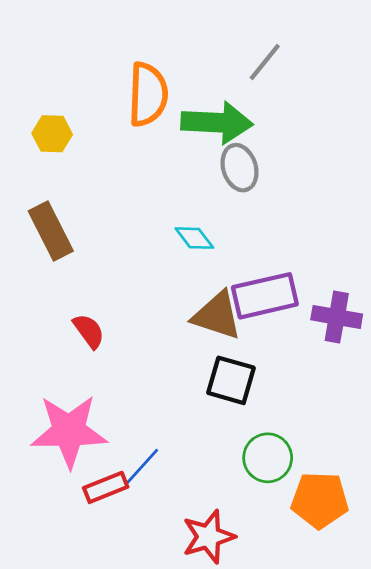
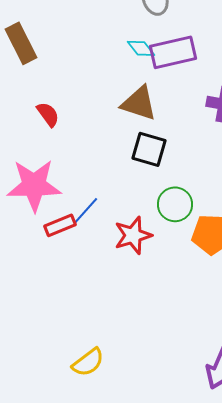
cyan diamond: (194, 238) -> (141, 48), moved
purple rectangle: (265, 296) -> (173, 52), moved
red star: (208, 537) -> (133, 235), moved

